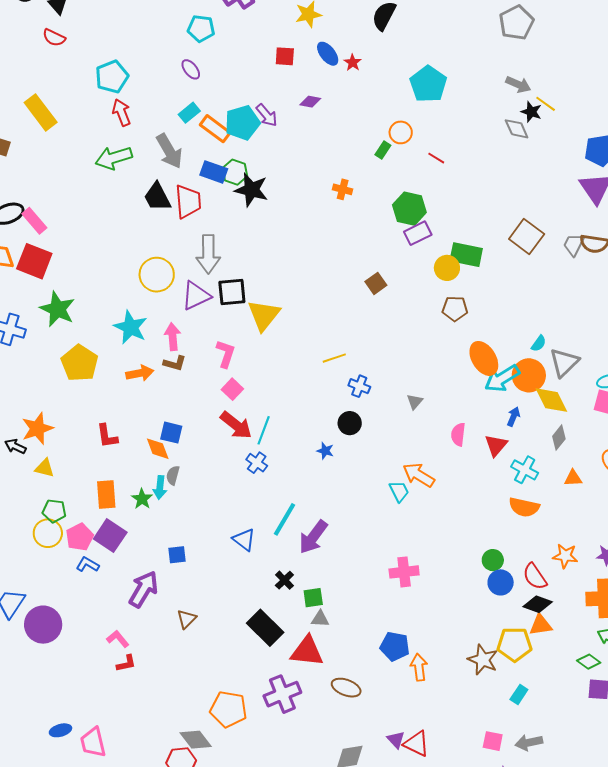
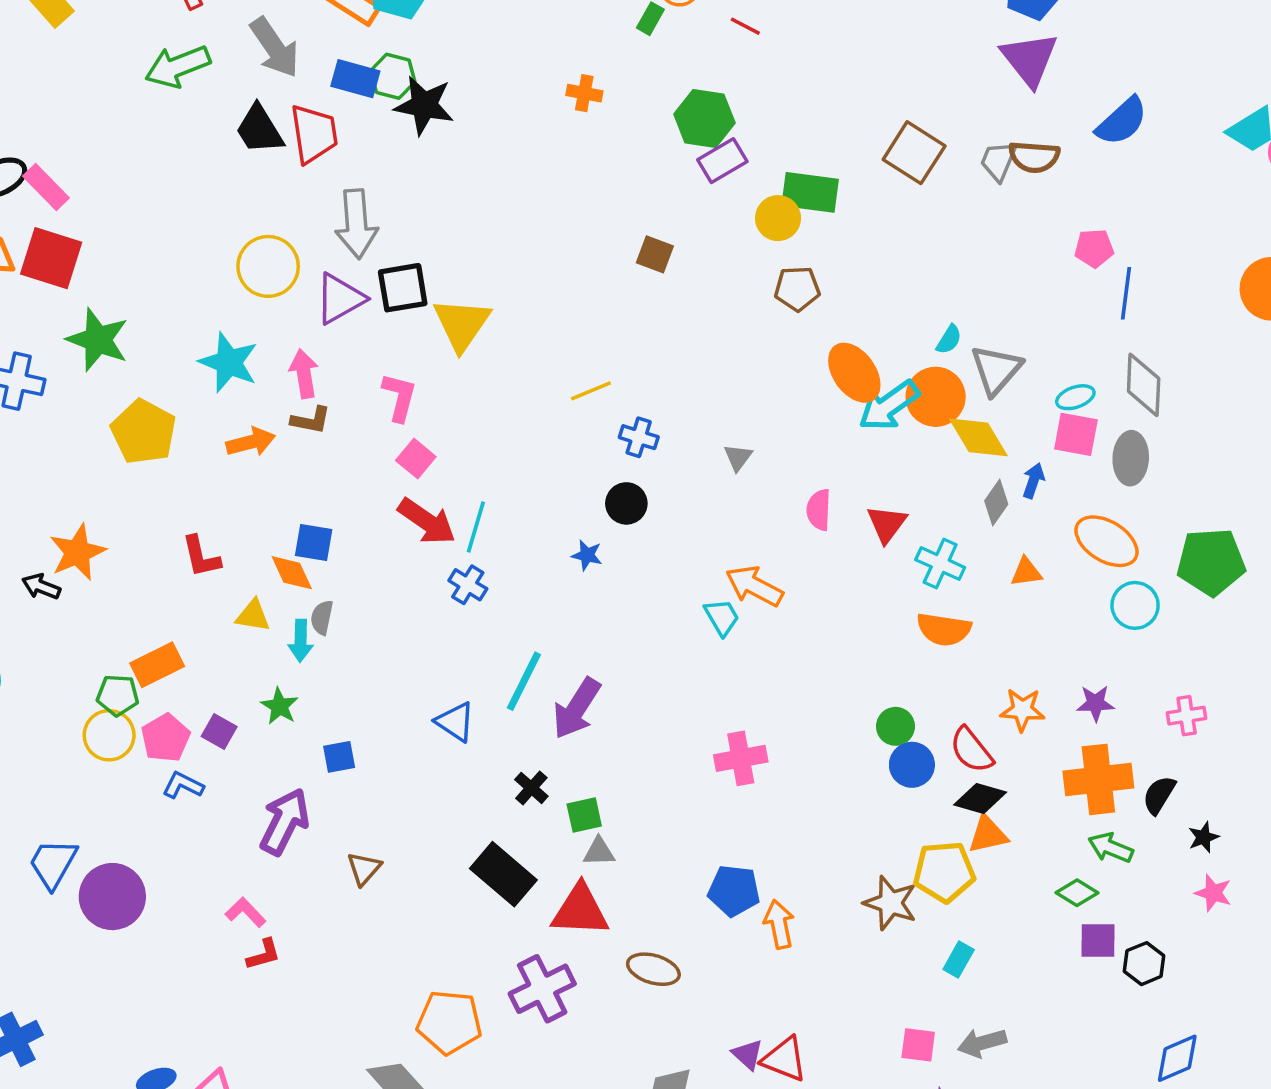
brown square: (376, 283) -> (655, 254), turned -30
blue arrow: (513, 417) -> (1033, 481), moved
yellow triangle: (45, 468) -> (253, 616), moved
orange rectangle: (106, 495) -> (157, 665), moved, turned 72
green star: (142, 499) -> (279, 706), moved
purple square: (110, 536) -> (219, 732), size x0.6

